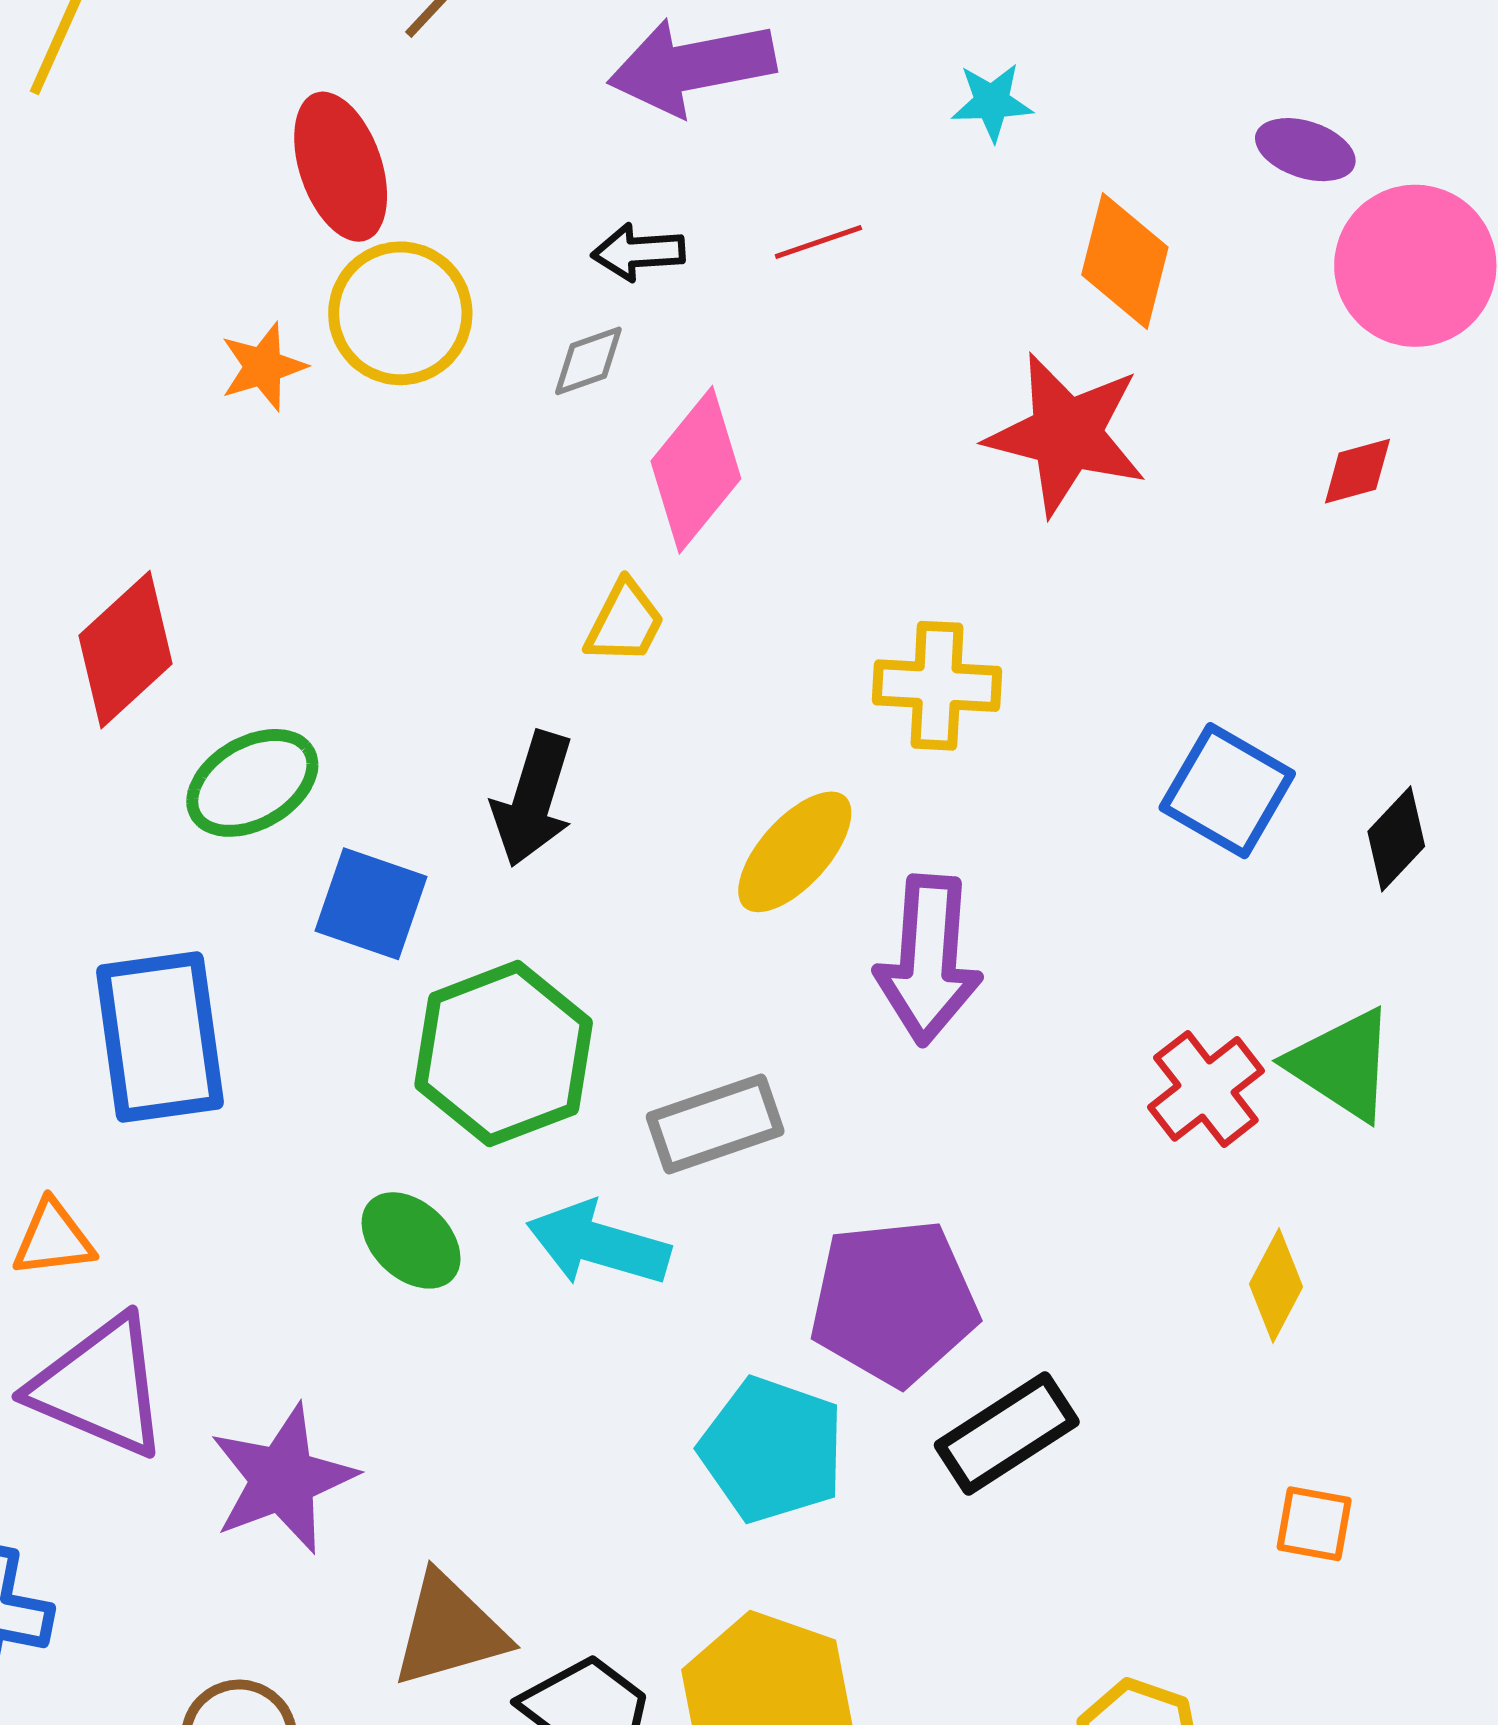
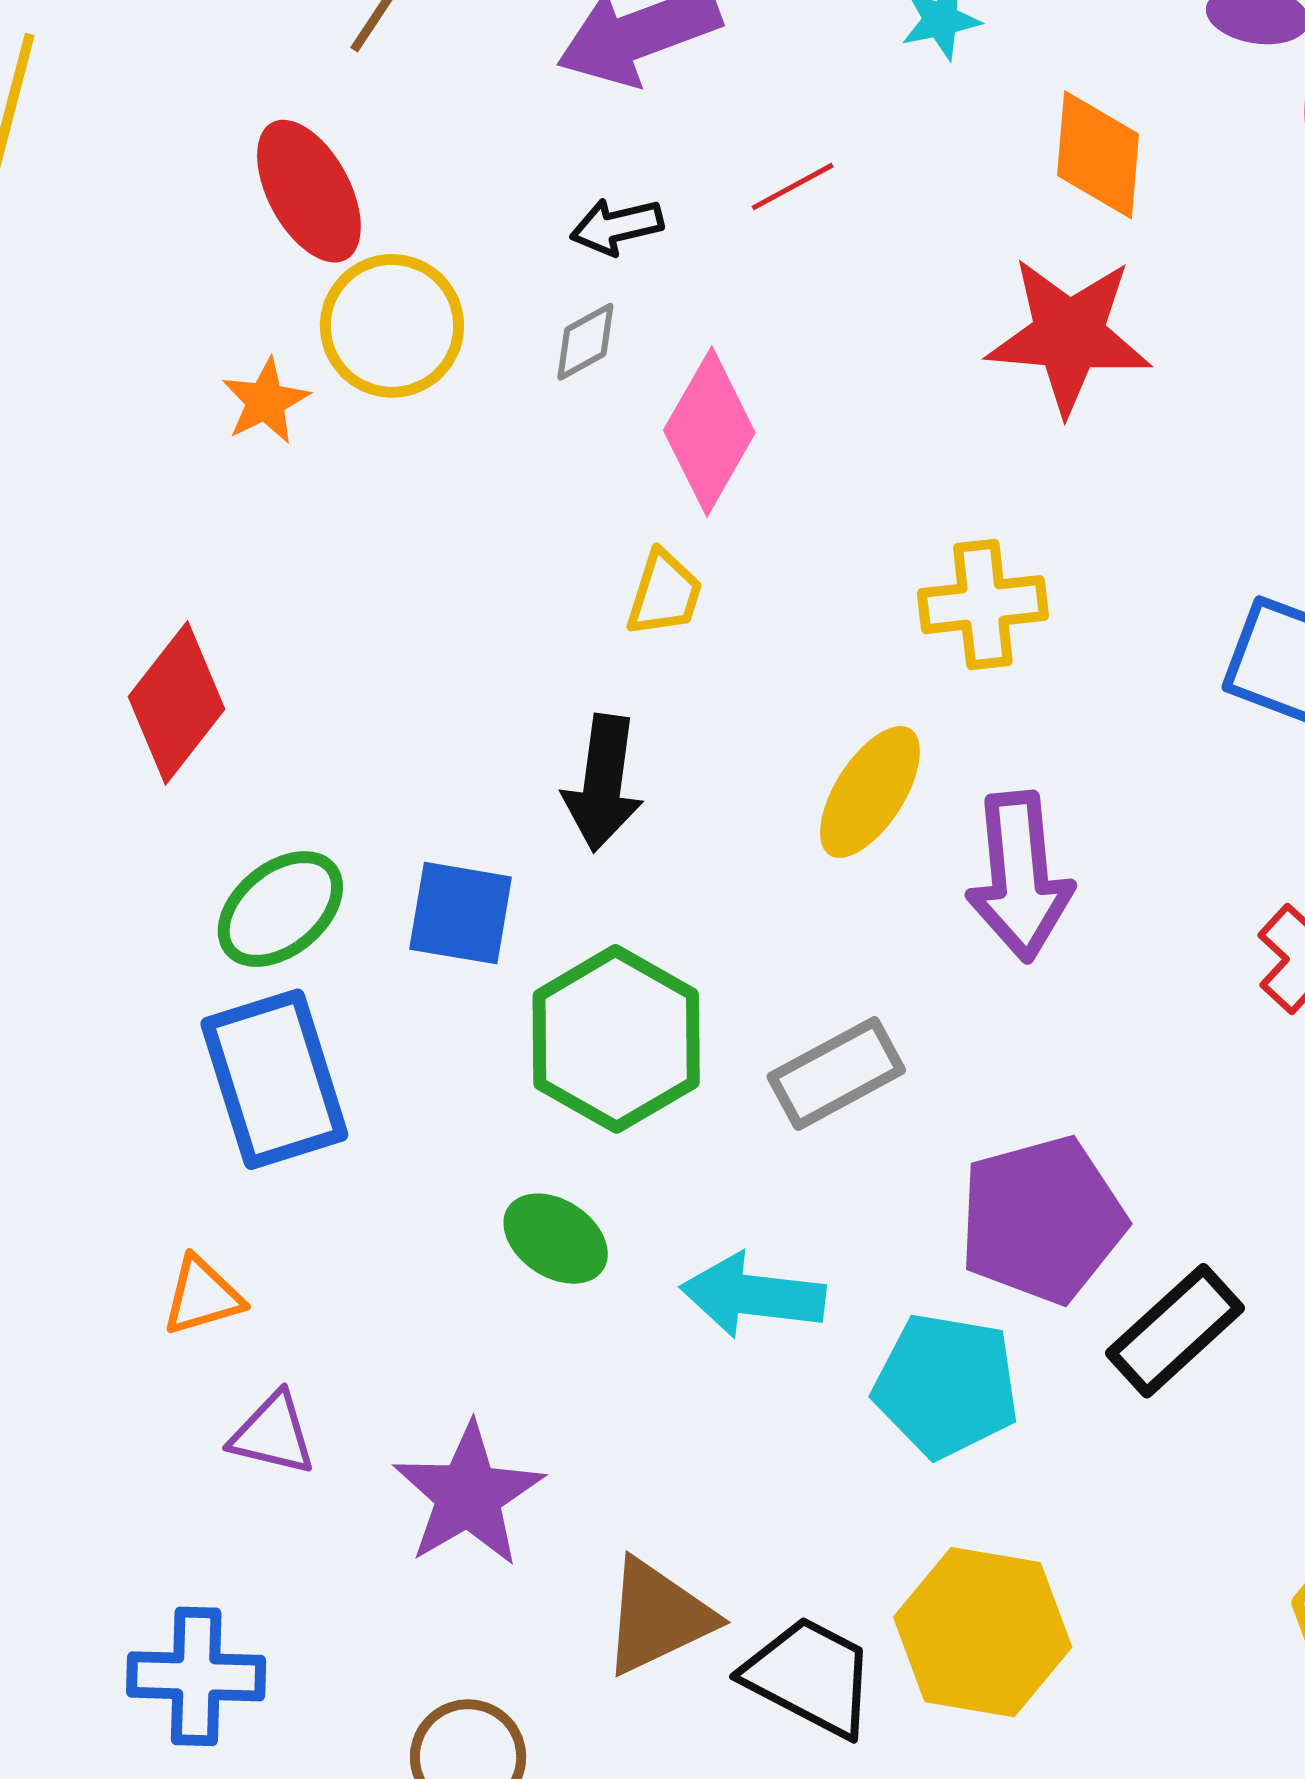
green ellipse: (252, 783) -> (280, 909), moved
cyan arrow: (598, 1244) -> (753, 1295), moved
purple triangle: (100, 1387) -> (273, 1434), size x0.6

